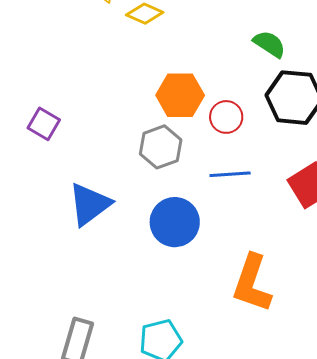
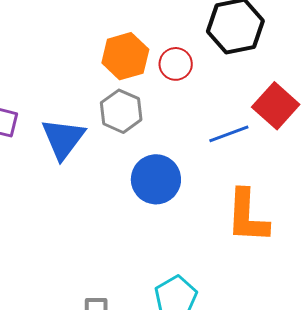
blue line: (230, 174) -> (229, 134), moved
blue triangle: (89, 204) -> (63, 139), moved

